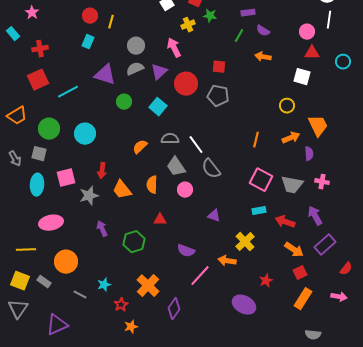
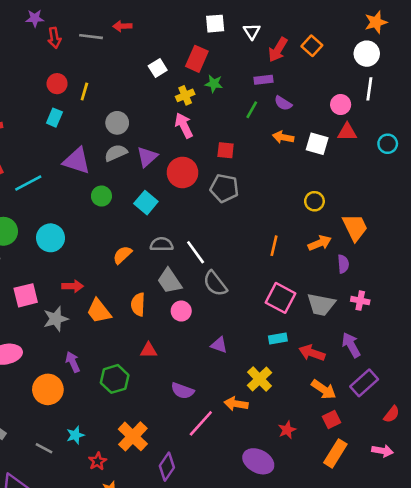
pink arrow: (174, 48) -> (184, 125), moved
white square: (302, 77) -> (317, 144), moved
red arrow: (102, 171) -> (73, 286), turned -98
orange circle: (66, 262) -> (48, 389), moved

